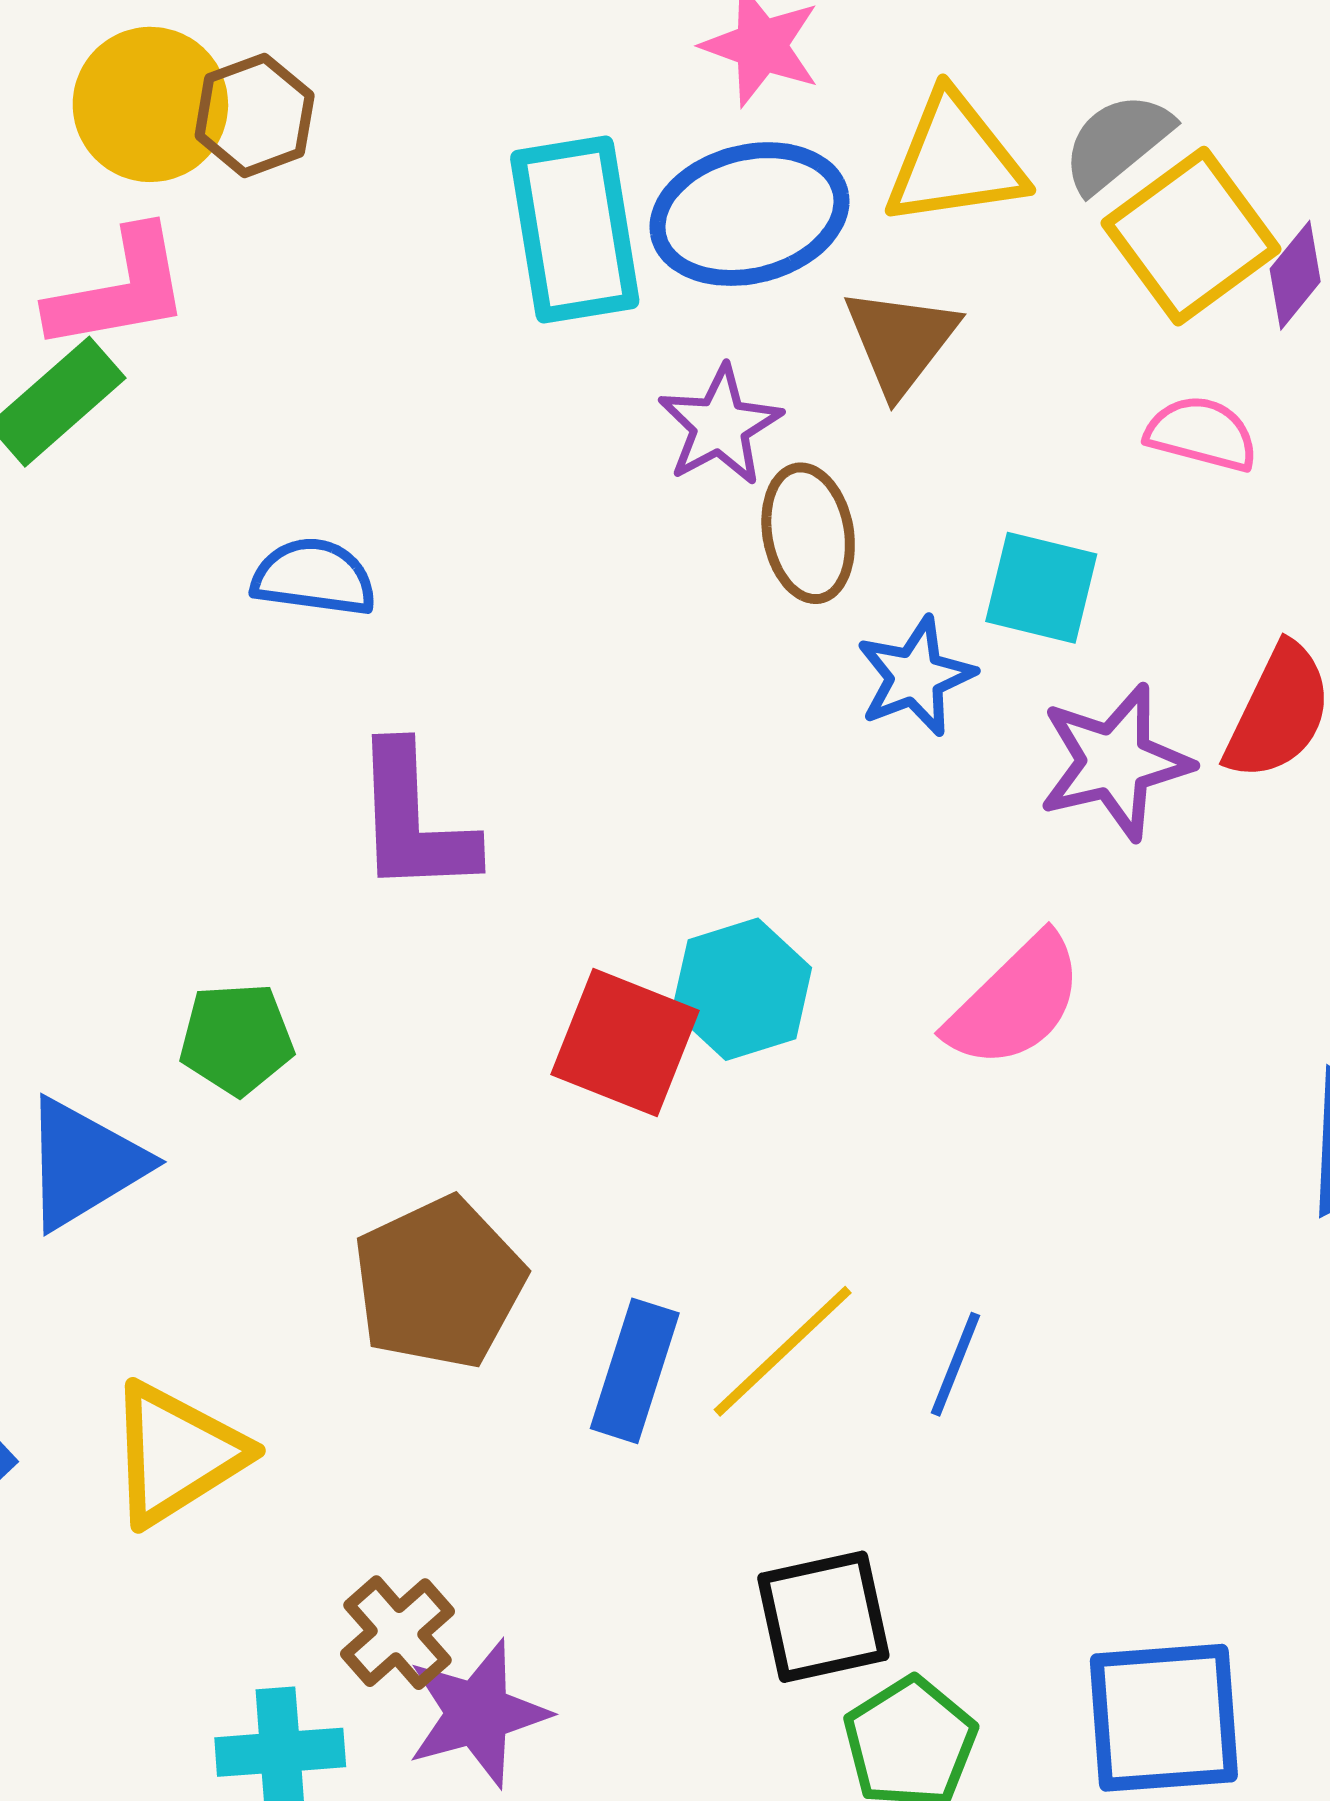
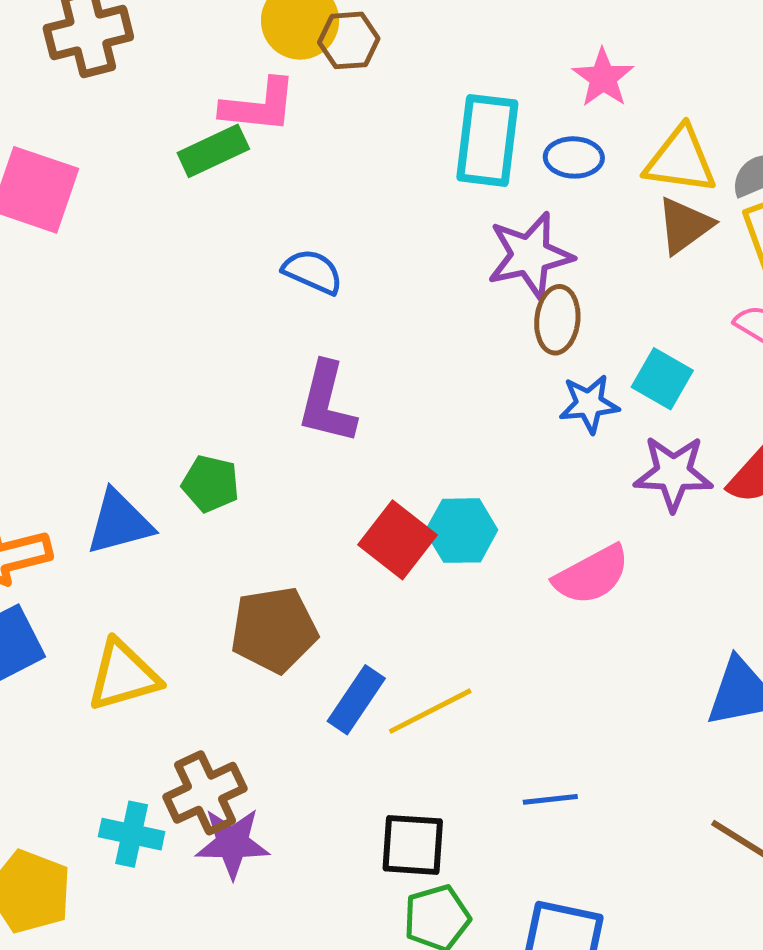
blue ellipse: (749, 214) -> (574, 157), size x0.6
brown triangle: (901, 341) -> (685, 225), moved
purple star: (720, 425) -> (530, 255), size x1.4
blue line: (955, 1364) -> (550, 799), moved, turned 46
brown cross: (397, 1633) -> (205, 793), size x1.4

